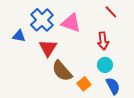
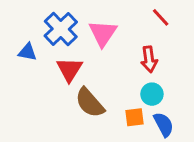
pink triangle: (71, 23) -> (103, 33), turned 45
orange square: (84, 84) -> (135, 117), moved, turned 32

